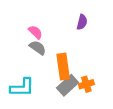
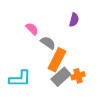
gray semicircle: (38, 48) -> (48, 43), moved
orange rectangle: (63, 66) -> (57, 60), turned 35

